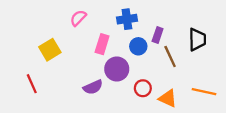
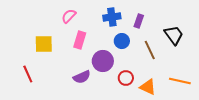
purple rectangle: (158, 35) -> (139, 21), moved
black trapezoid: (197, 39) -> (174, 35), turned -35
pink rectangle: (102, 44) -> (80, 40), moved
yellow square: (50, 50) -> (44, 44), turned 30

